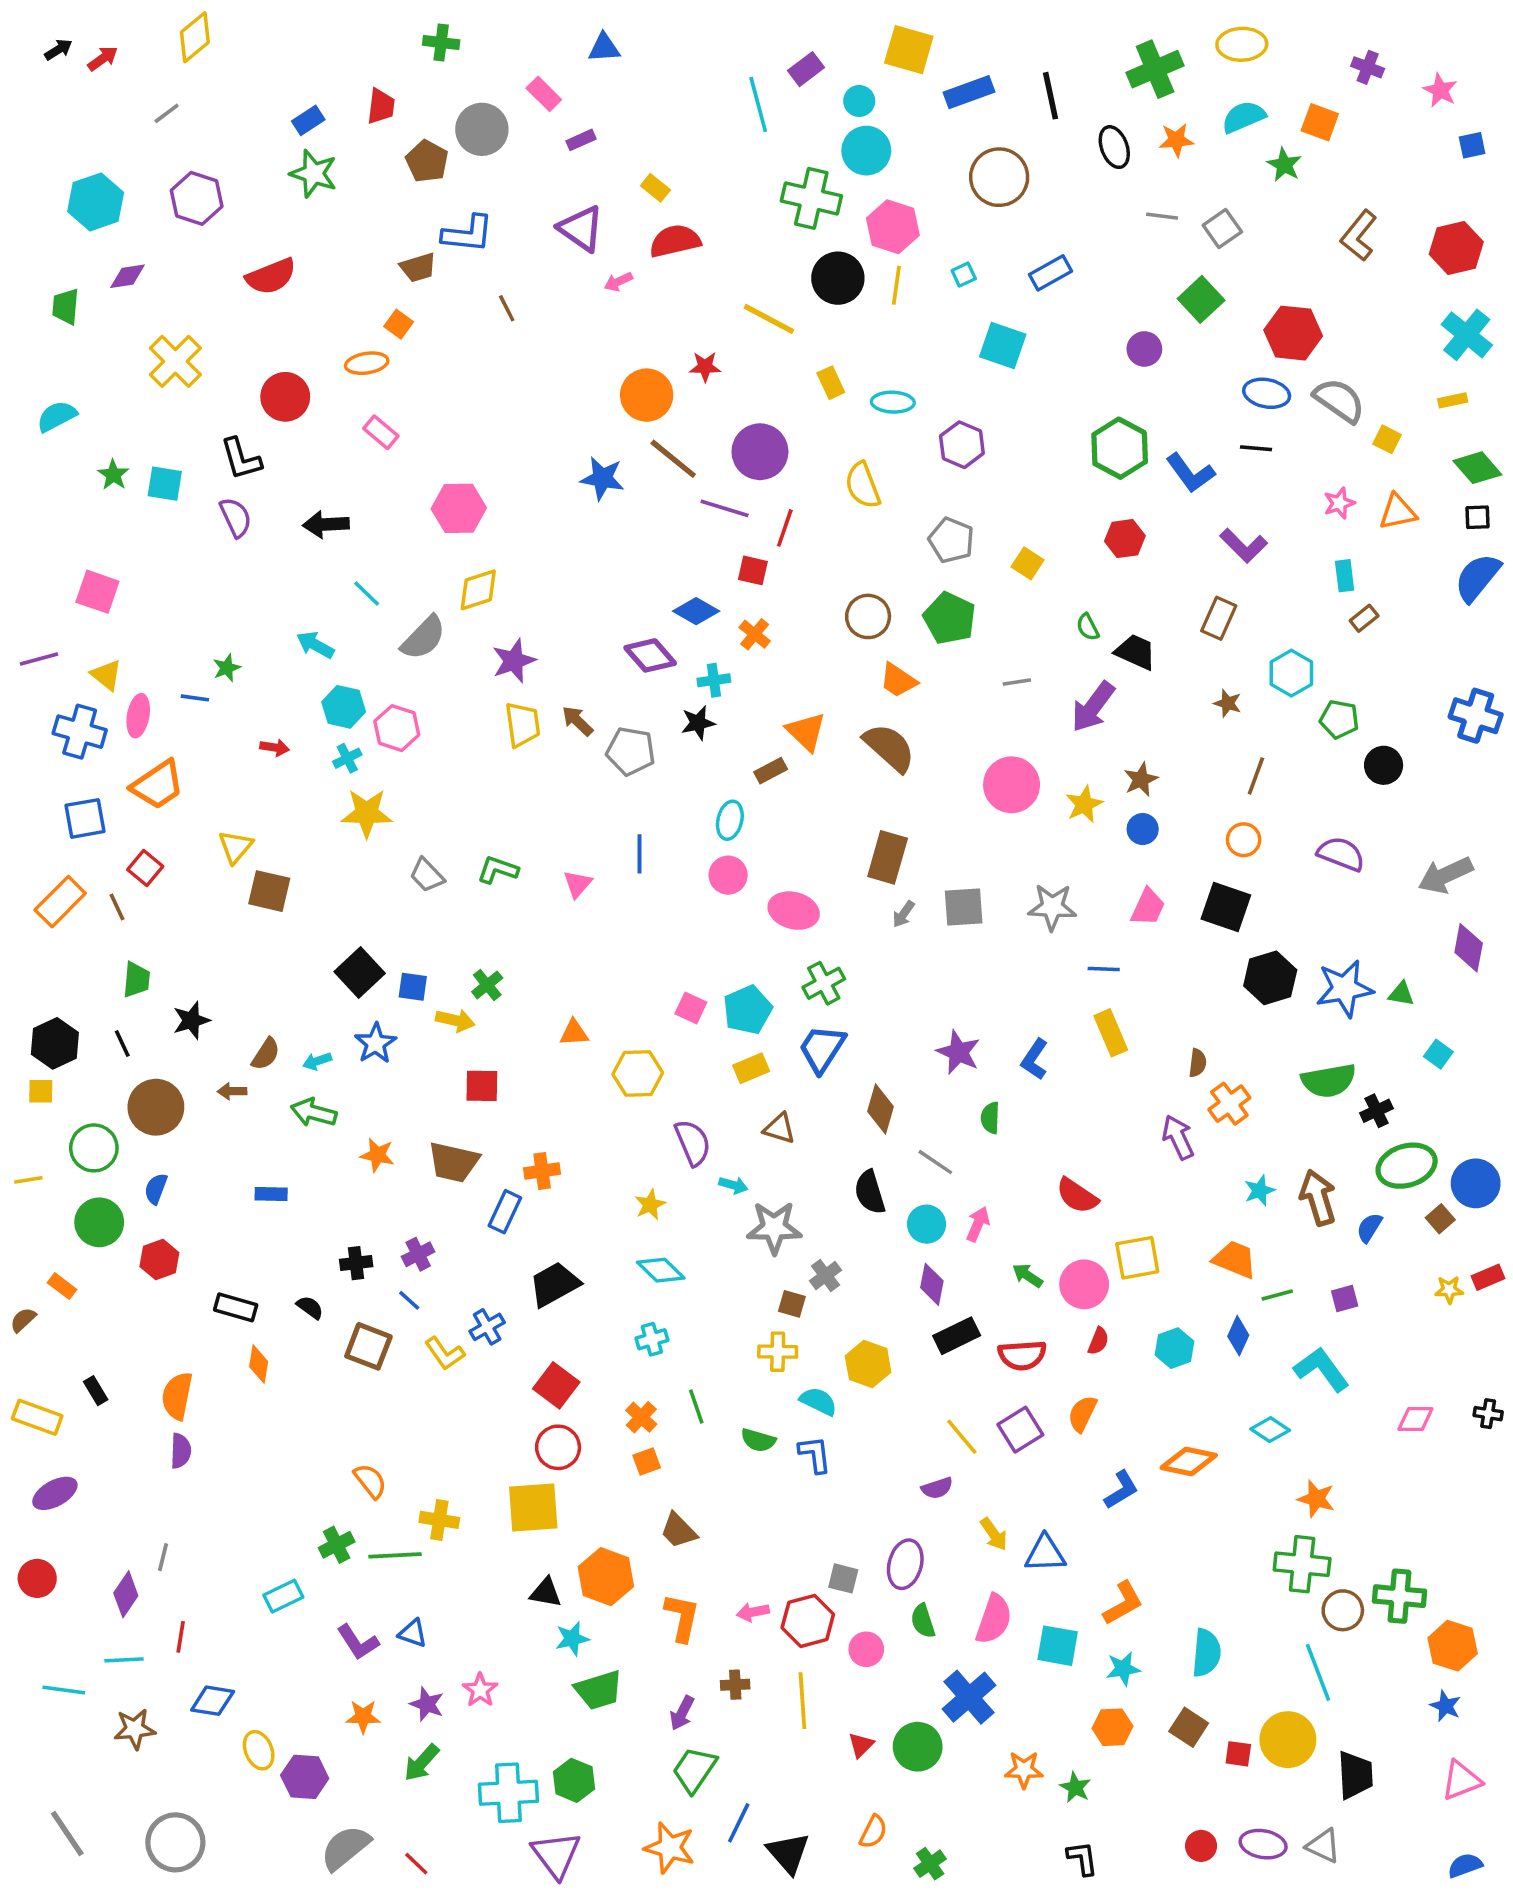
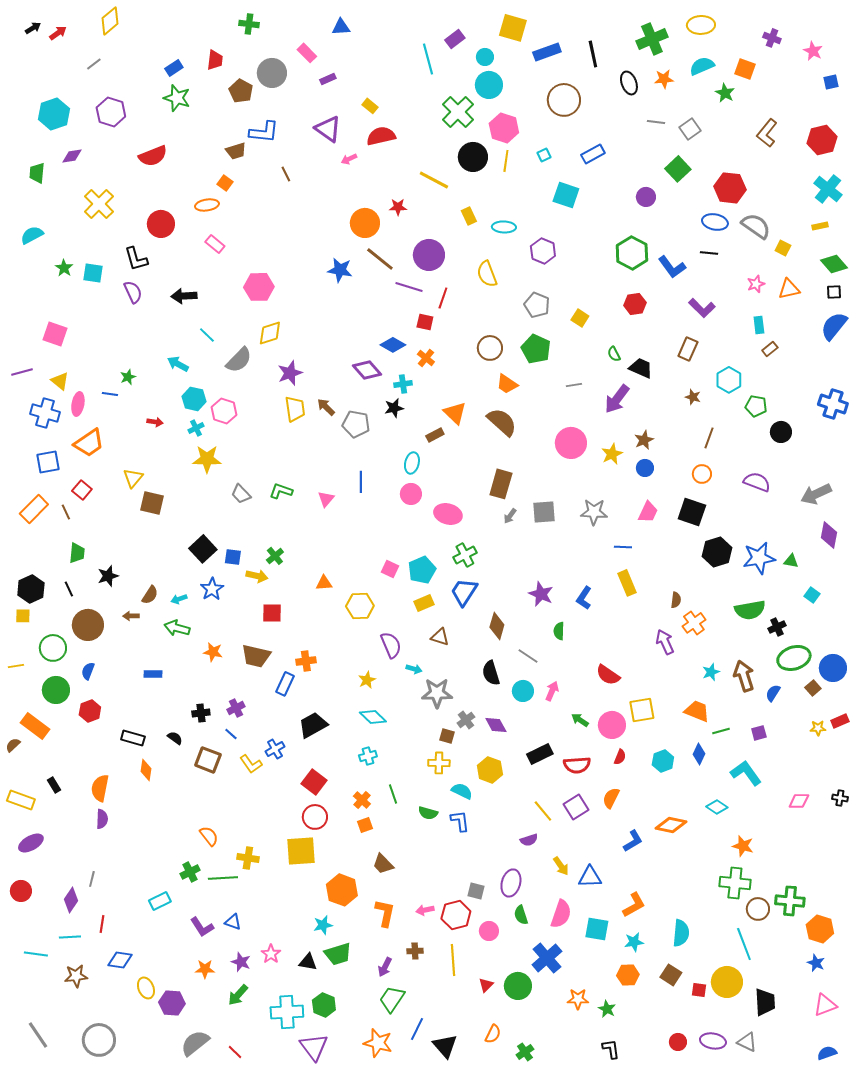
green cross: (811, 198) -> (458, 112), turned 32
purple diamond: (932, 1284) -> (496, 725), moved, turned -40
orange rectangle: (62, 1286) -> (35, 726), size x1.8
black triangle: (546, 1593) -> (308, 962), moved

